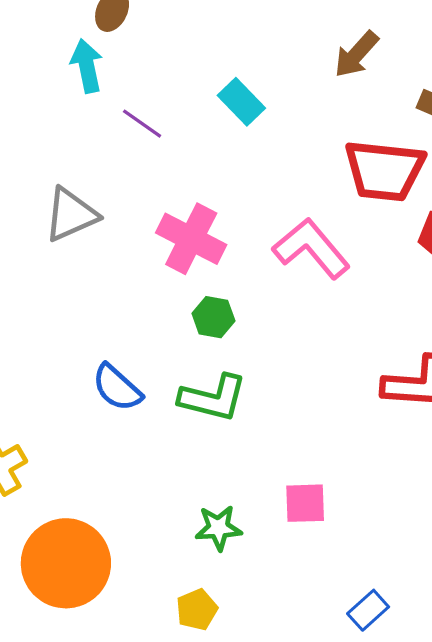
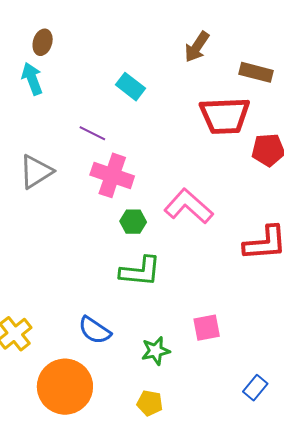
purple line: (142, 124) -> (92, 133), moved
pink L-shape: (311, 248) -> (189, 206), moved
blue semicircle: (117, 388) -> (95, 330), moved
yellow pentagon: (197, 610) -> (150, 403), turned -30

